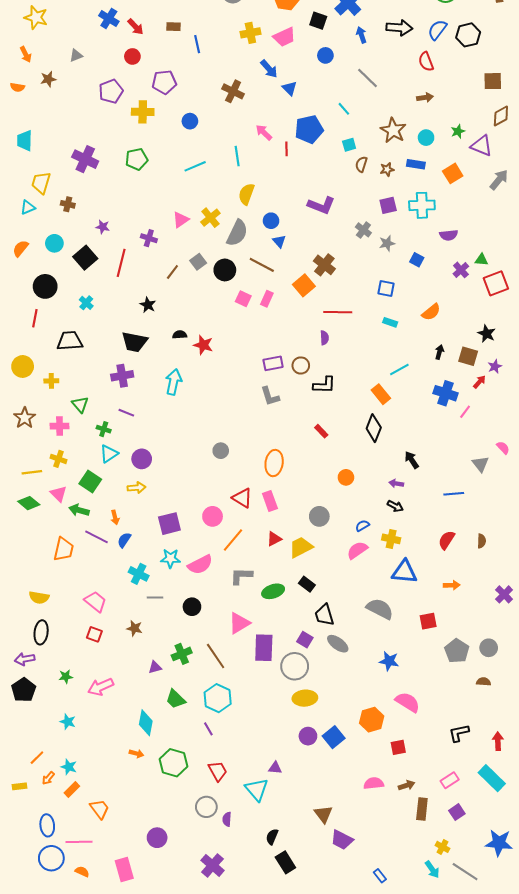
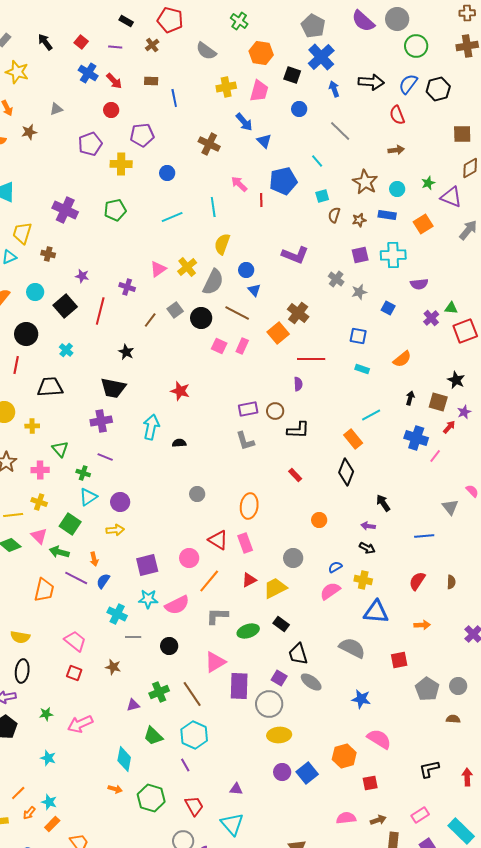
pink trapezoid: (284, 37) -> (259, 91), turned -50
black semicircle: (180, 335) -> (179, 443), moved
purple triangle: (275, 768) -> (236, 789), moved
cyan rectangle: (492, 778) -> (461, 831), moved

